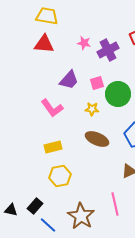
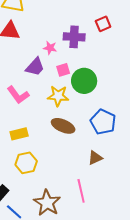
pink star: (84, 43) -> (50, 48), moved
purple cross: (108, 50) -> (74, 37), turned 30
yellow star: (92, 109) -> (58, 96), size x1.5

